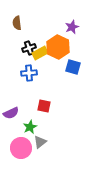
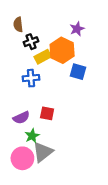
black cross: (29, 48) -> (31, 42), moved
purple semicircle: (11, 113) -> (21, 118), moved
gray triangle: (40, 142) -> (43, 152), size x1.5

